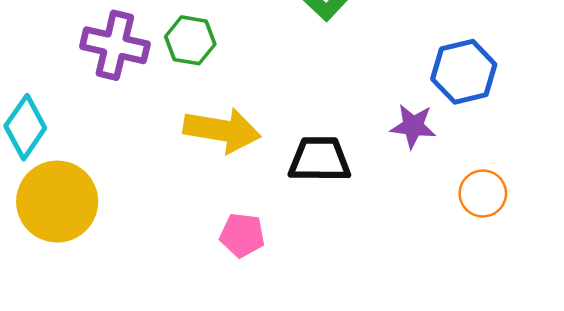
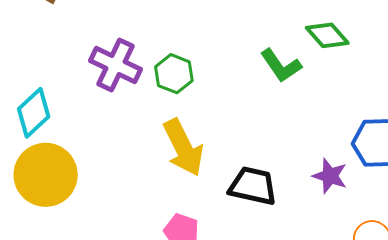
yellow arrow: (222, 130) -> (183, 148), turned 42

